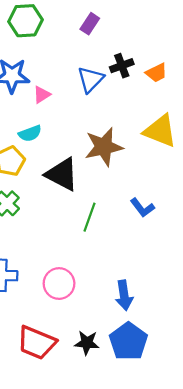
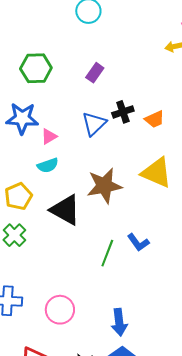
cyan semicircle: (30, 133) -> (48, 165), moved
green line: (89, 217) -> (107, 253), moved

